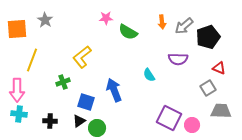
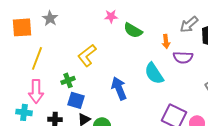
orange arrow: (162, 22) -> (166, 41), moved
cyan semicircle: (149, 75) -> (154, 73), size x1.6
pink arrow: (17, 90) -> (36, 91), moved
blue square: (86, 102) -> (76, 100), moved

